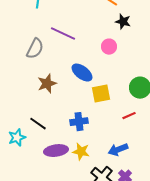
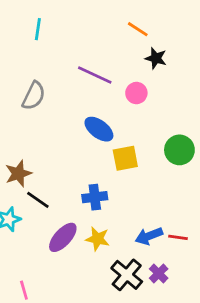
purple line: (63, 34) -> (95, 75), moved
brown star: (47, 84) -> (18, 174), moved
red line: (129, 116) -> (178, 237), moved, turned 32
purple ellipse: (56, 151) -> (63, 237), turned -40

